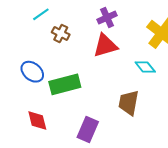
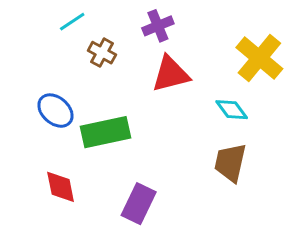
purple cross: (107, 18) -> (158, 26), moved
brown trapezoid: (129, 103) -> (230, 163), moved

